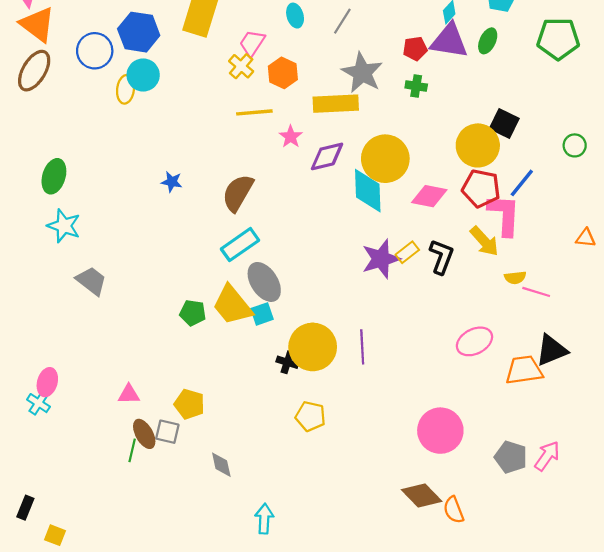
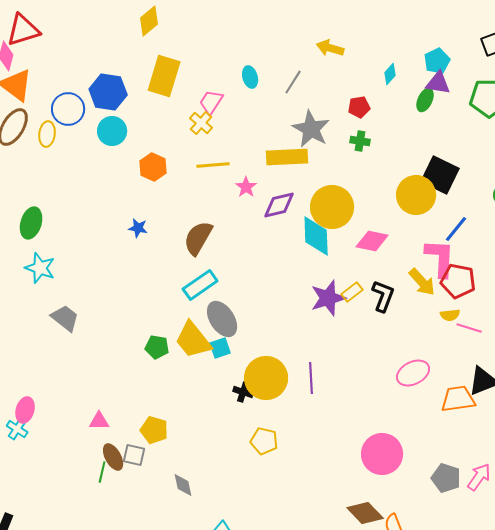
purple triangle: (449, 41) -> (438, 83), moved, size x0.7
orange hexagon: (283, 73) -> (153, 167), moved
yellow ellipse: (126, 89) -> (47, 134), moved
black square: (504, 123) -> (440, 175), size x1.4
red pentagon: (481, 188) -> (458, 281), moved

